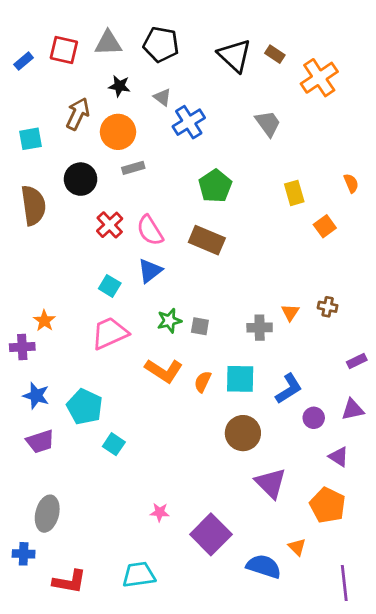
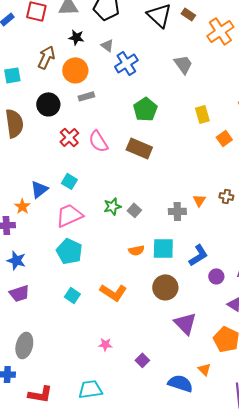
blue triangle: (150, 271) -> (39, 189), moved
gray square: (200, 326) -> (134, 210), turned 32
orange L-shape: (164, 371) -> (113, 292), moved
orange semicircle: (203, 382) -> (136, 250), turned -126
cyan pentagon: (85, 407) -> (69, 251), moved
purple square: (211, 534) -> (142, 360), size x0.5

